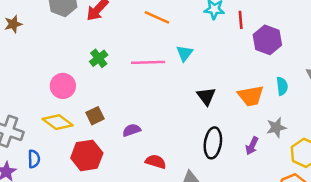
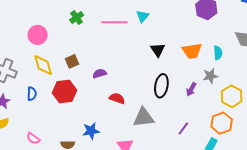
pink circle: (63, 86) -> (38, 35), moved
cyan semicircle: (282, 86) -> (218, 53), moved
yellow diamond: (58, 122) -> (43, 65), turned 35
blue semicircle: (34, 159) -> (32, 94), moved

